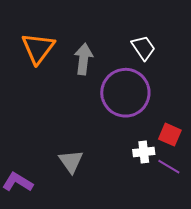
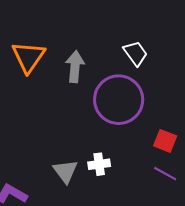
white cross: (144, 152) -> (99, 164), moved

